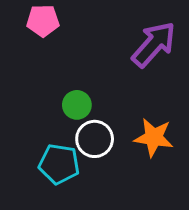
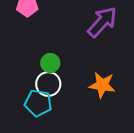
white circle: (95, 139) -> (48, 84), moved

